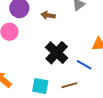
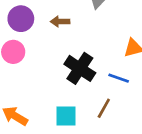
brown line: (69, 85) -> (104, 108), turned -35

